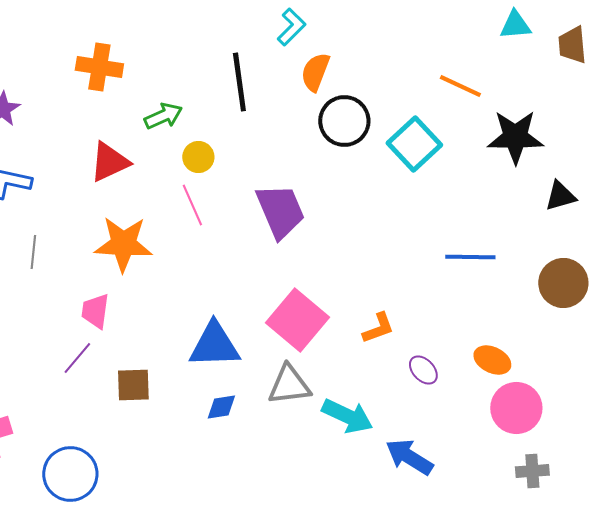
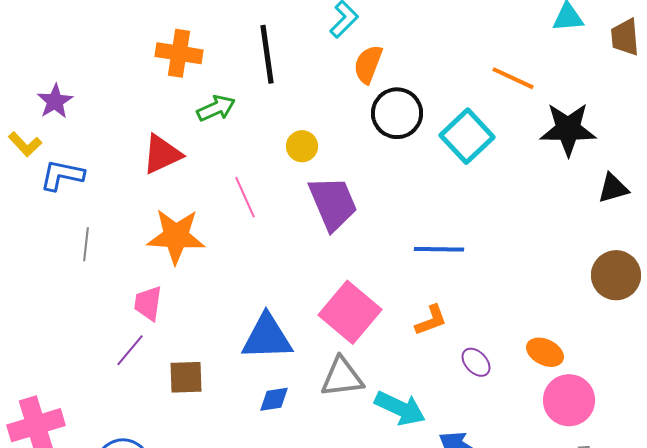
orange cross: (99, 67) -> (179, 53), moved
black line: (239, 82) -> (267, 54), moved
yellow circle: (198, 157) -> (302, 146), moved
blue line: (470, 257) -> (439, 249), moved

